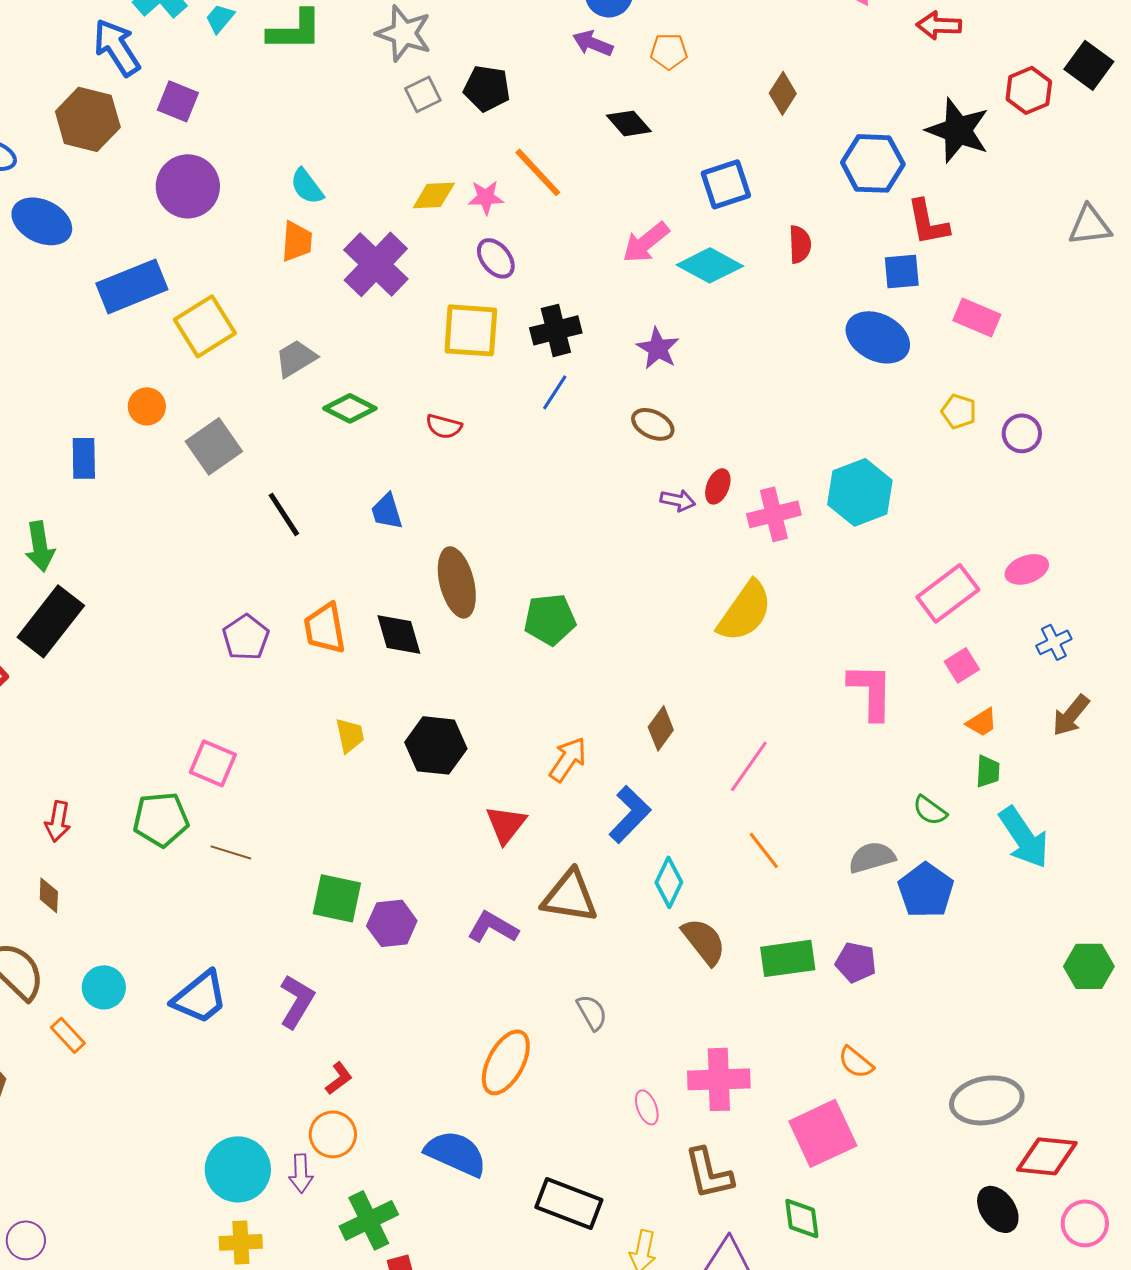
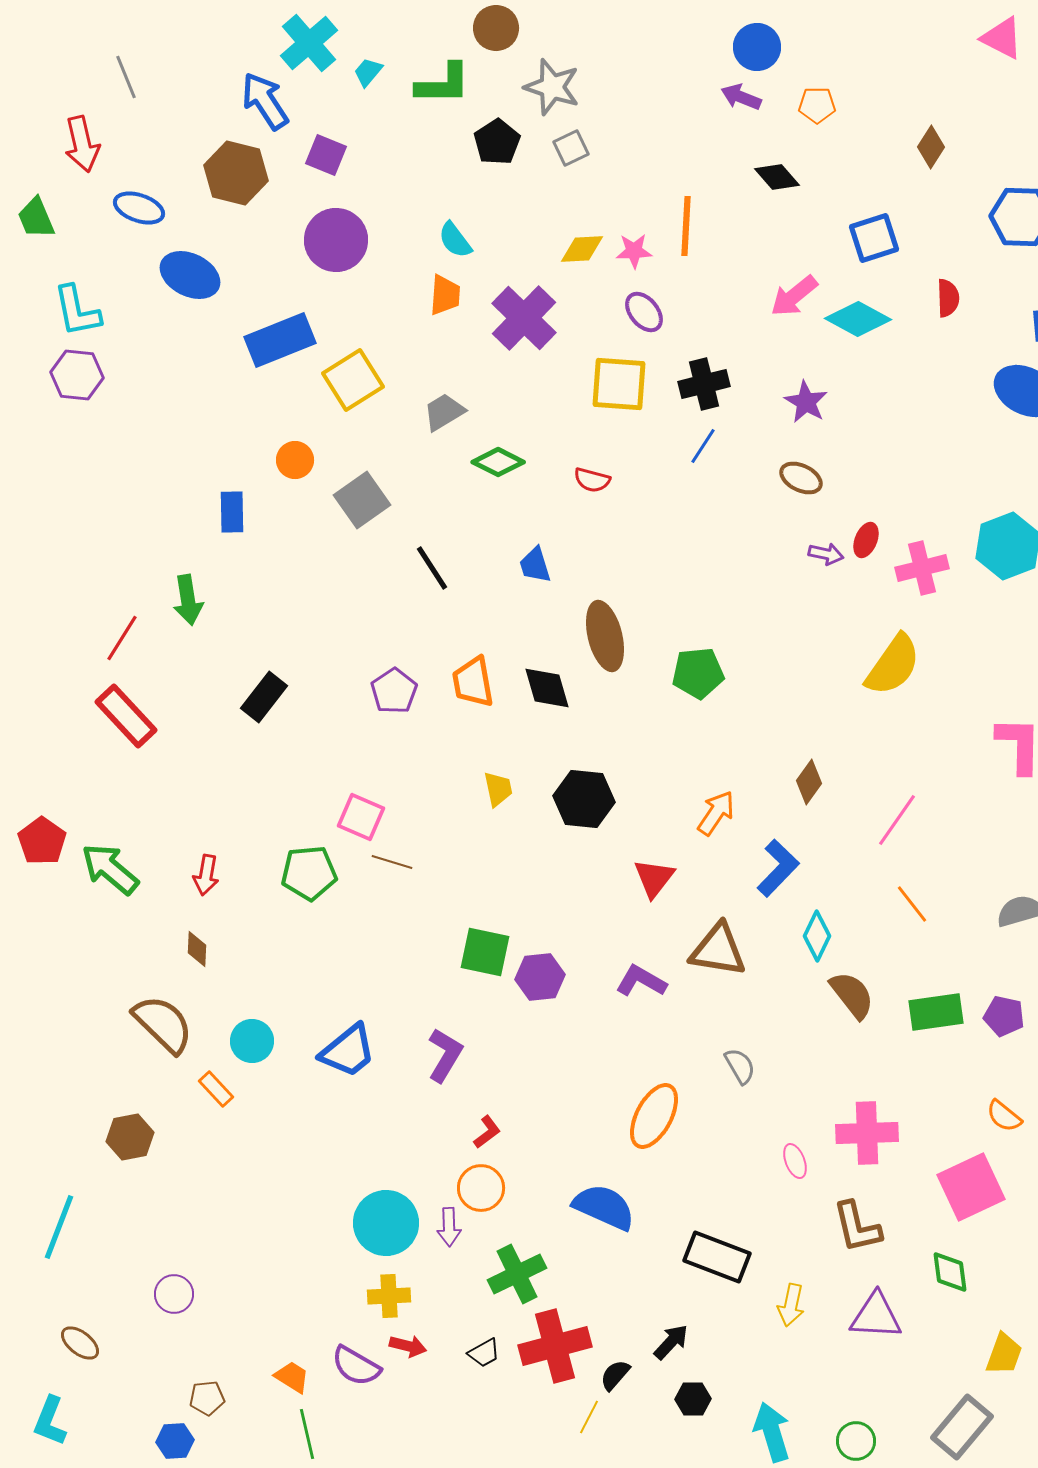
black pentagon: (487, 88) -> (497, 142), moved, turned 30
orange line: (538, 172) -> (686, 226), turned 46
black rectangle: (51, 621) -> (264, 697), moved, size x0.7
brown line: (231, 852) -> (392, 862), moved

